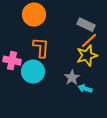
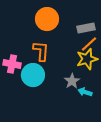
orange circle: (34, 15) -> (47, 19), moved
gray rectangle: (86, 25) -> (86, 28), turned -36

